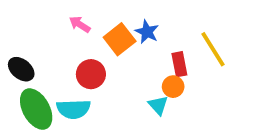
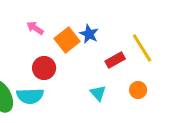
red rectangle: (179, 64) -> (115, 60), turned 72
orange circle: (173, 87) -> (138, 90), moved

